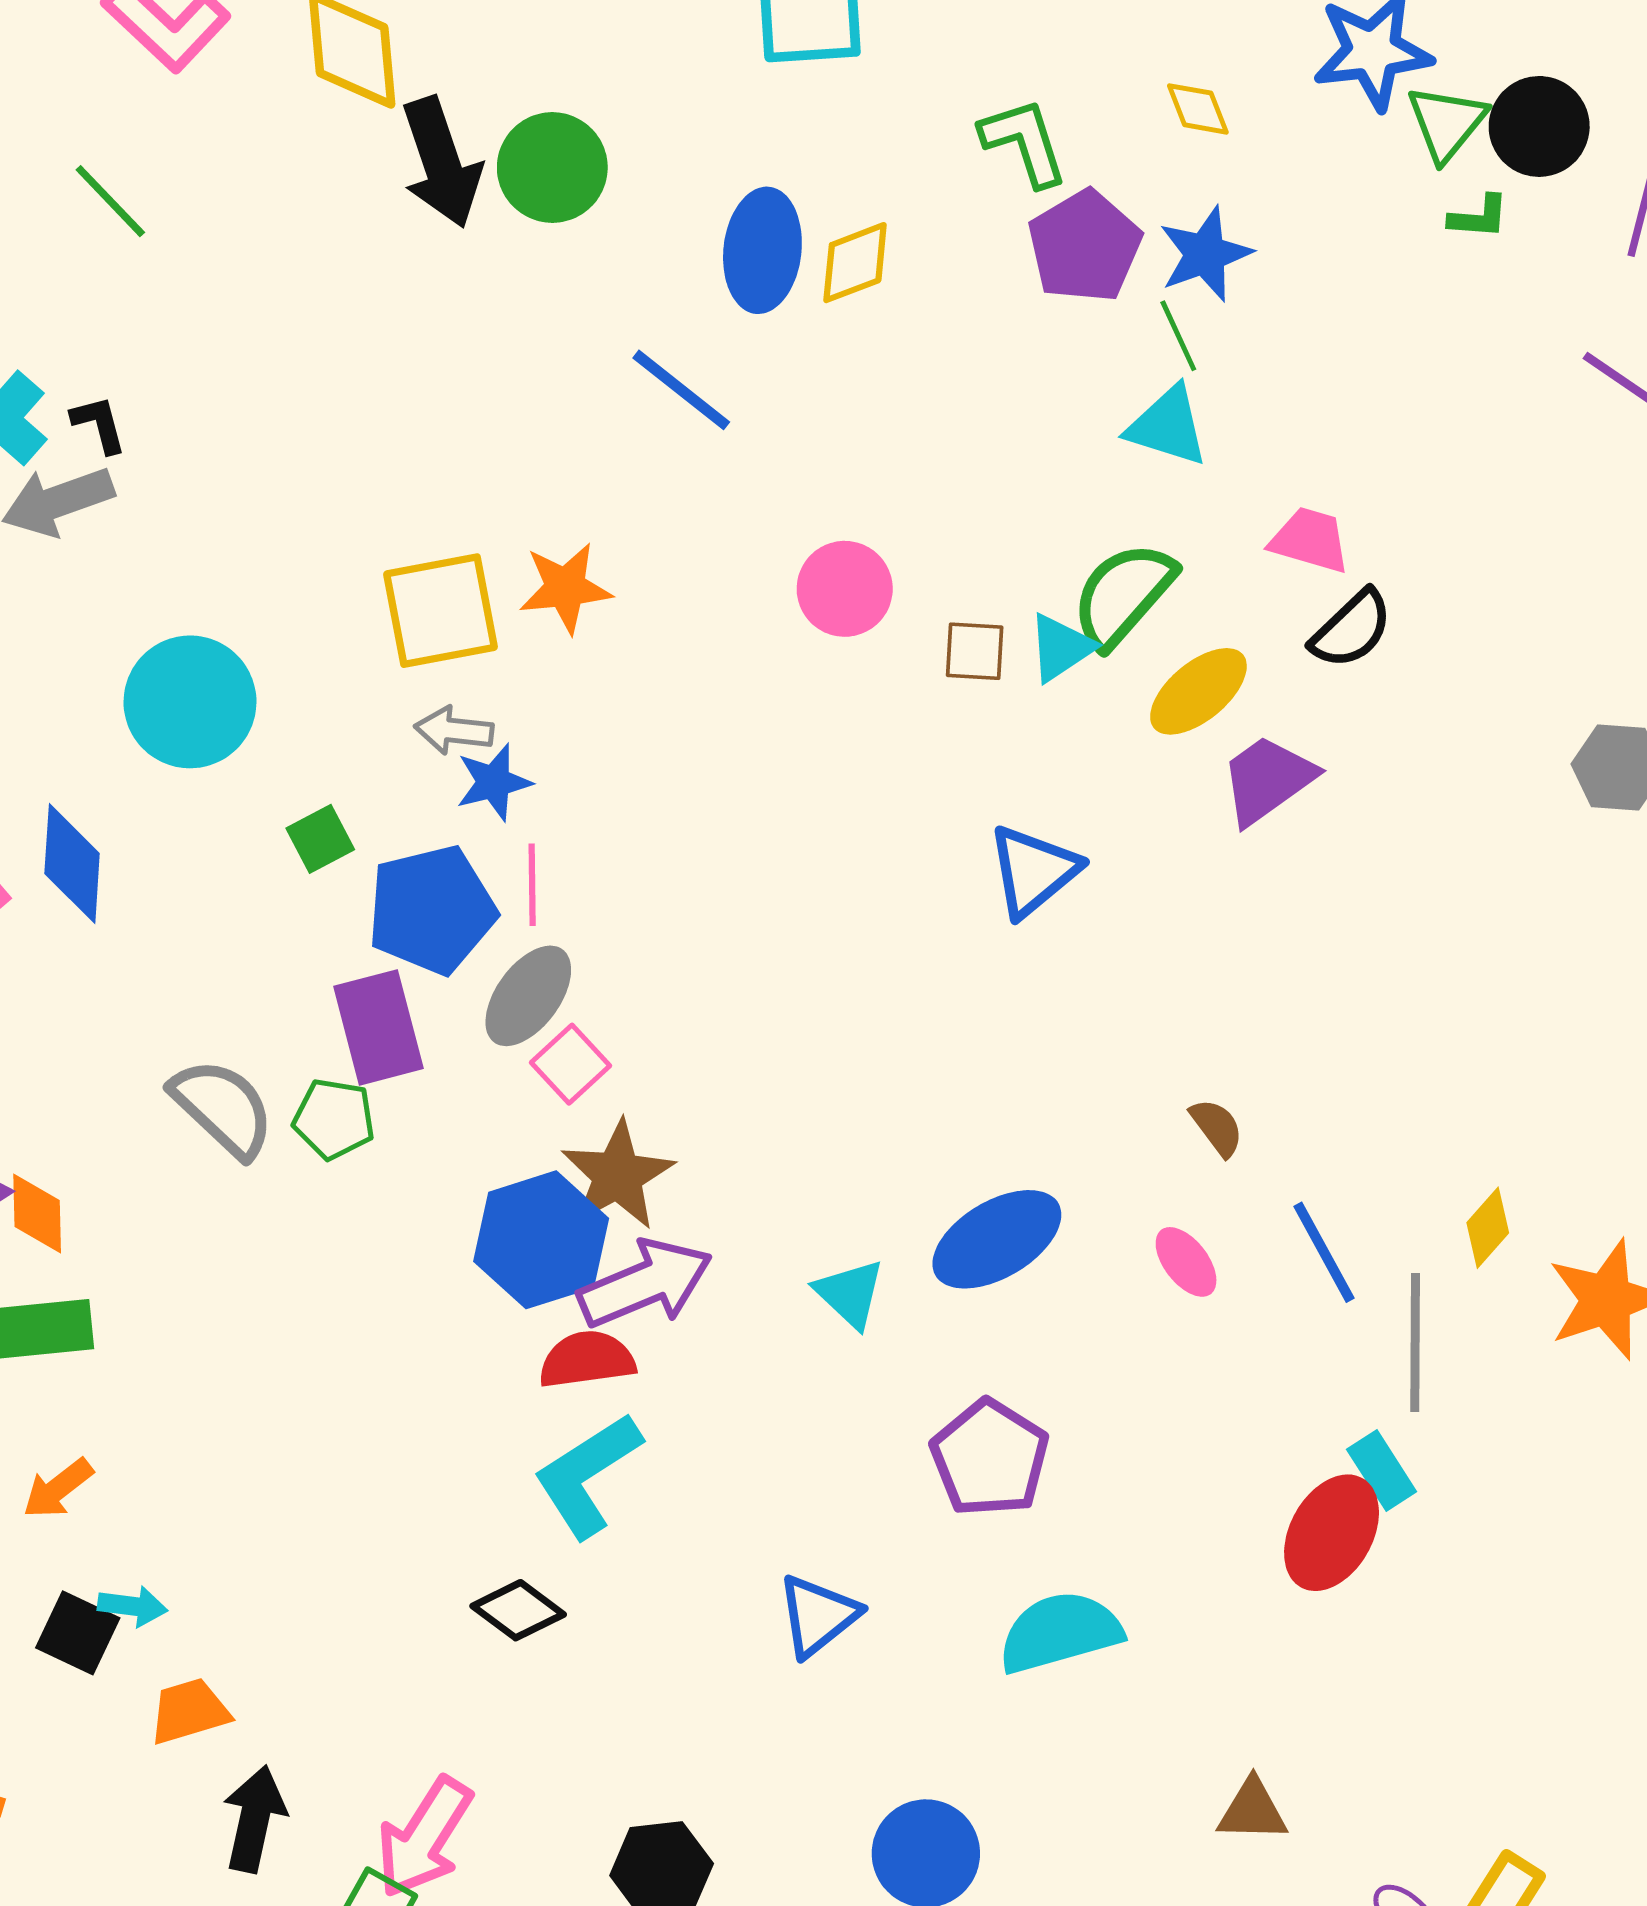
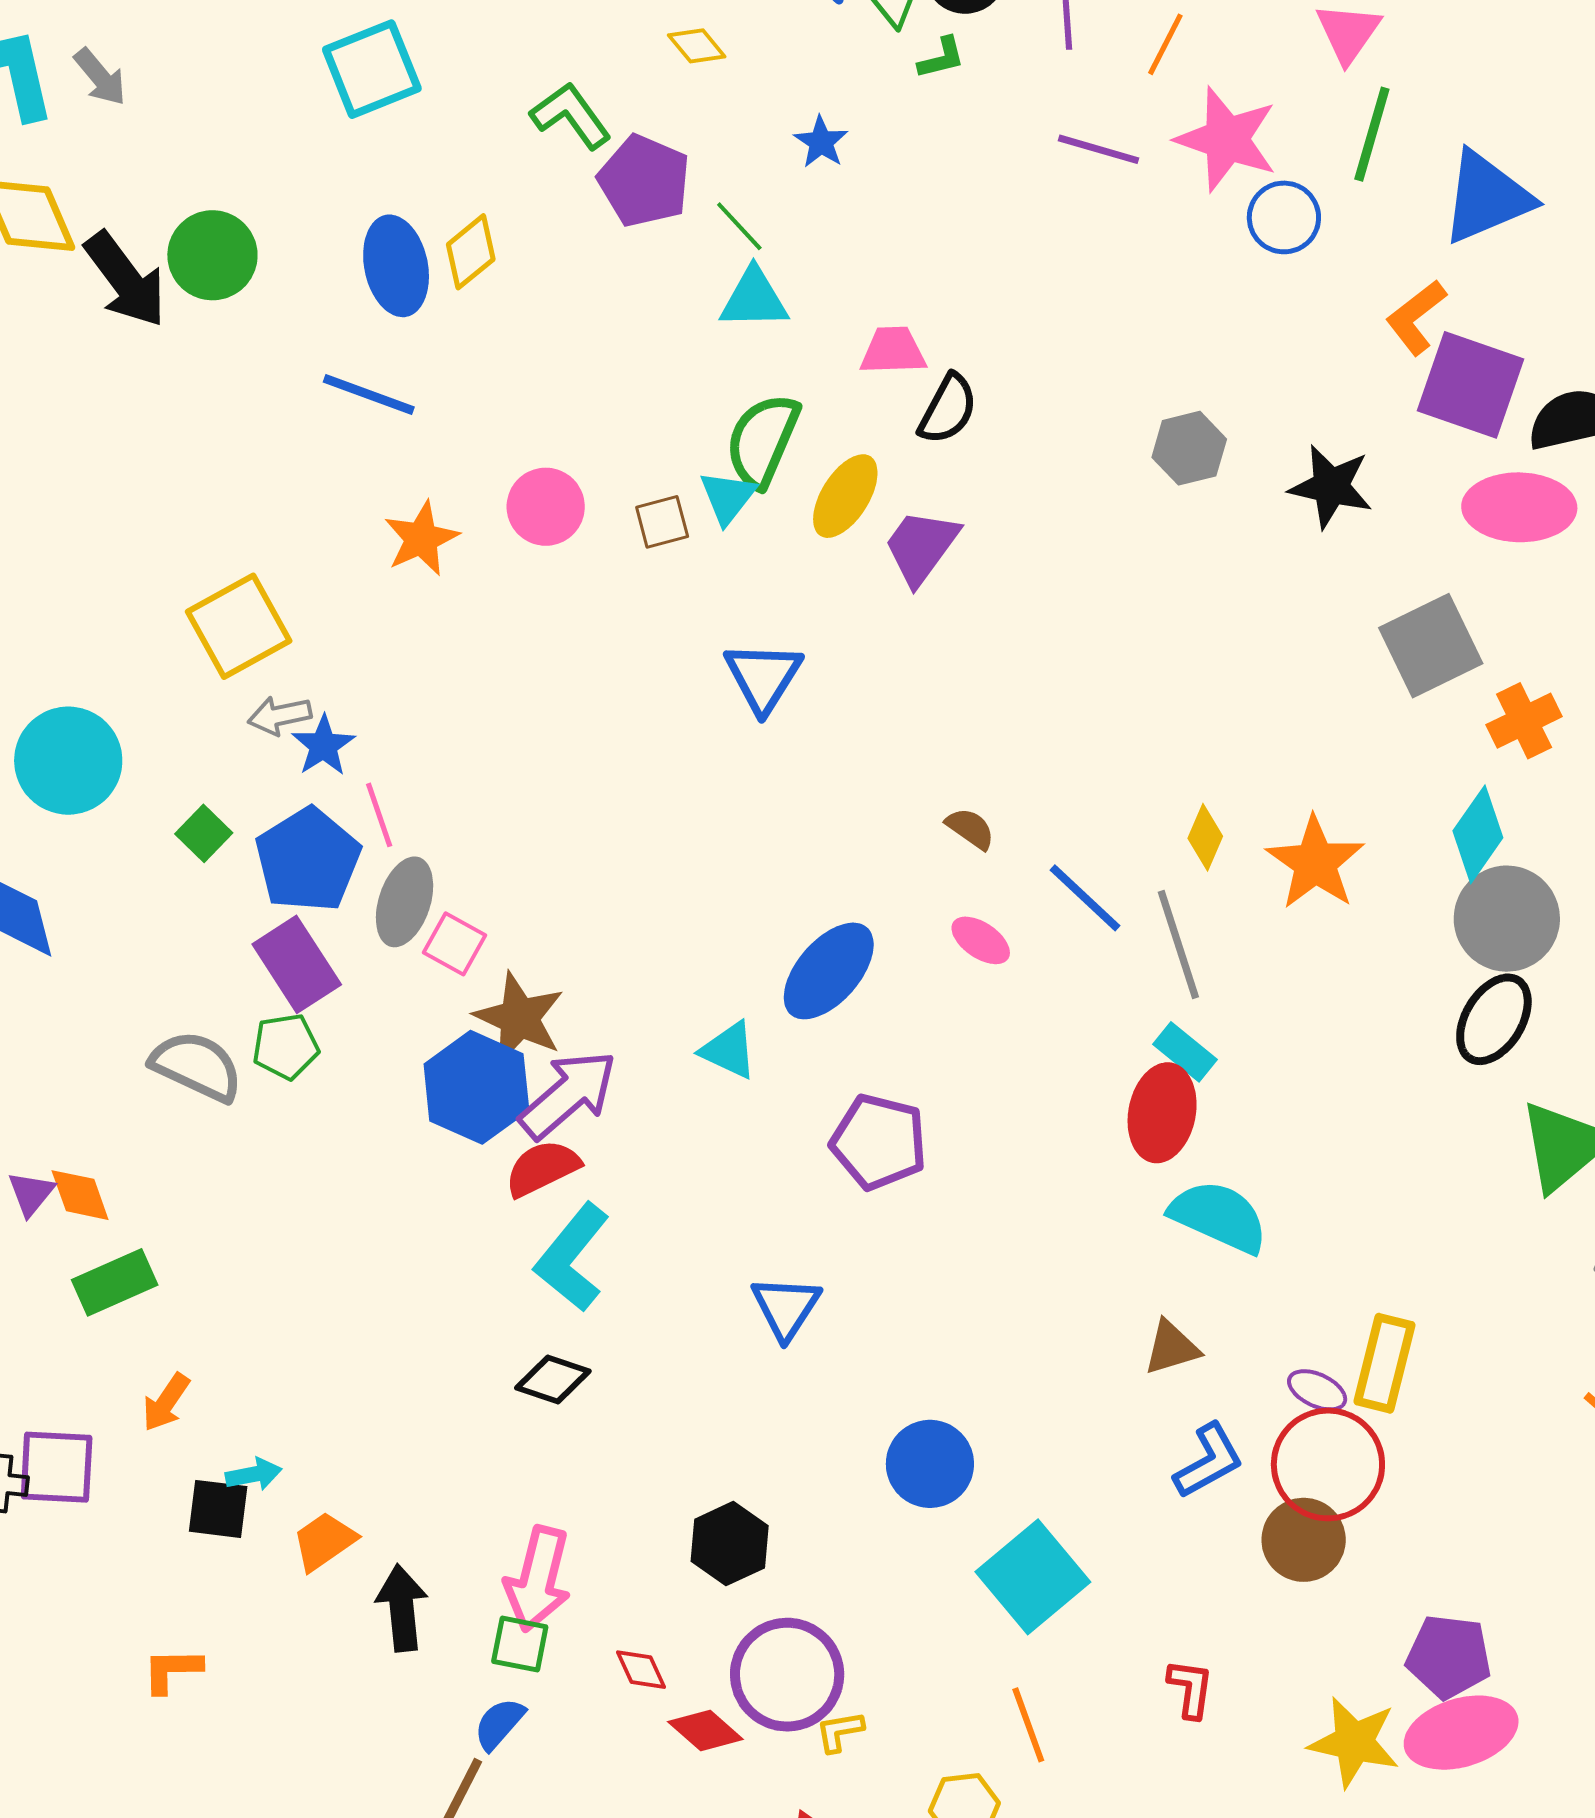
blue star: (1205, 254) -> (821, 142), moved, size x0.7
orange star: (565, 588) -> (421, 539), moved
cyan semicircle: (1060, 1632) -> (1219, 1217), moved, turned 58

